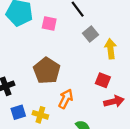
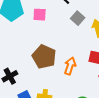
orange arrow: (66, 99) -> (70, 66), moved

